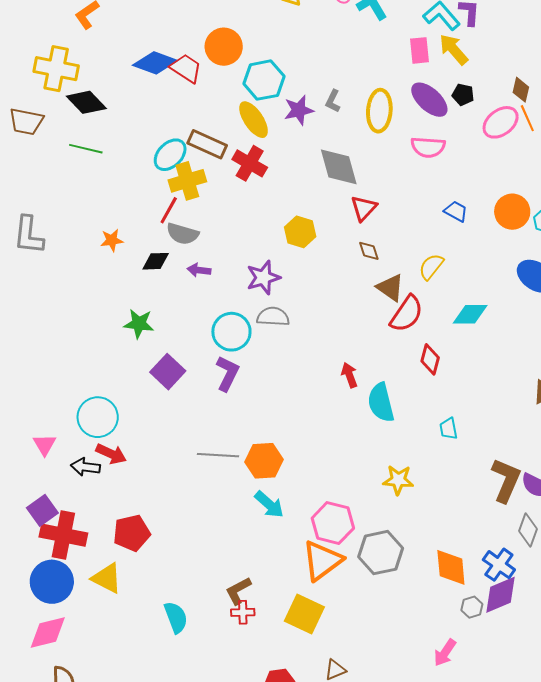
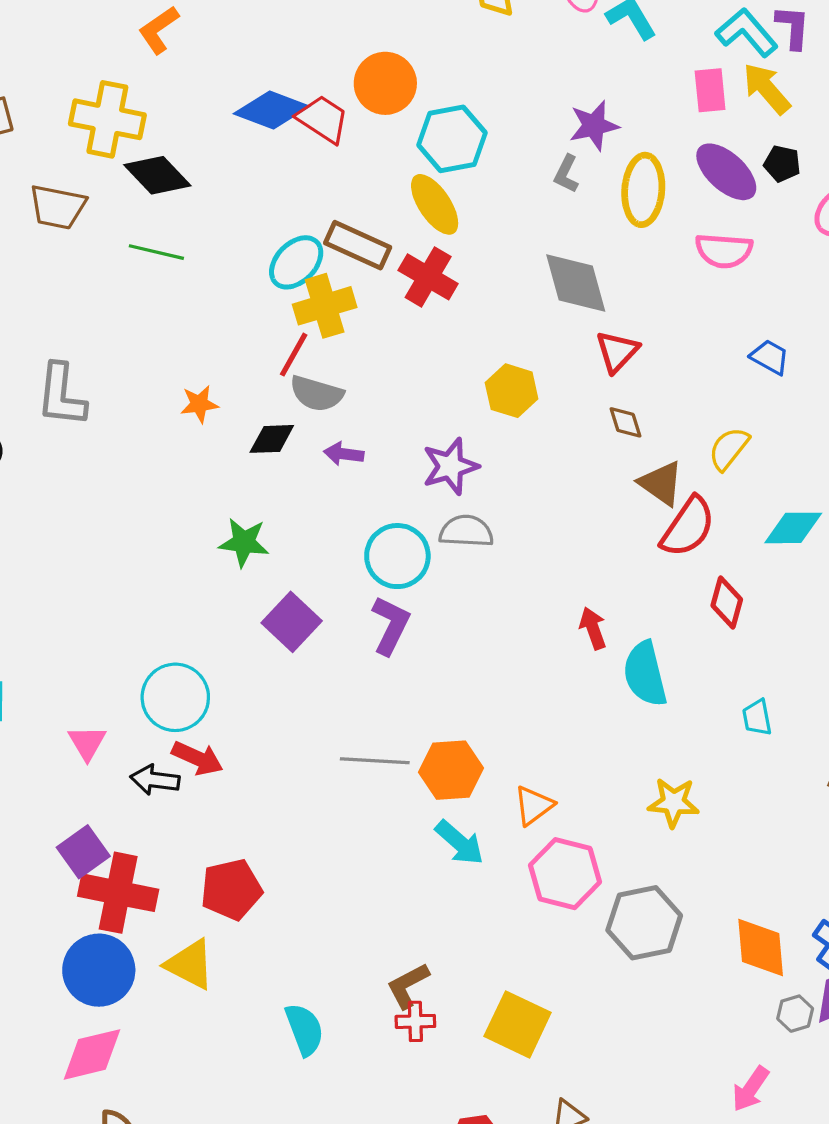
purple star: (299, 110) -> (594, 126), moved
orange triangle: (322, 561) -> (534, 806), moved, size x0.6

